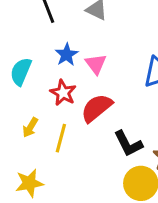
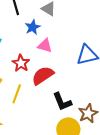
blue star: (67, 55) -> (33, 27), moved
pink triangle: (96, 64) -> (45, 46), turned -42

